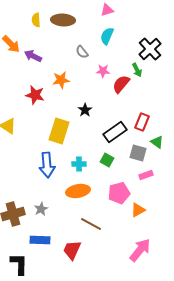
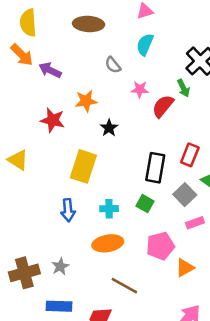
yellow semicircle: (36, 20) -> (28, 23), moved, size x1.5
black star: (85, 110) -> (109, 128), moved
black rectangle: (115, 132) -> (155, 168), turned -45
gray square: (138, 153) -> (185, 195), turned 30
blue arrow: (47, 165) -> (68, 210), size x0.7

